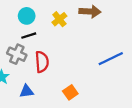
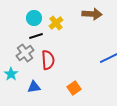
yellow cross: (59, 19) -> (56, 23), moved
gray cross: (17, 54) -> (25, 53), turned 30

